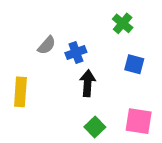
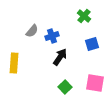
blue square: (134, 64) -> (92, 44), turned -32
black arrow: (88, 83) -> (60, 57), turned 30

